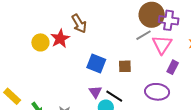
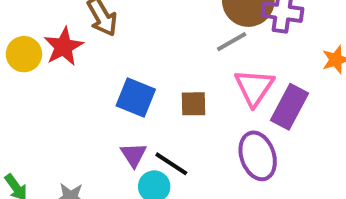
pink triangle: (162, 45) -> (254, 87), moved
purple rectangle: (173, 67) -> (289, 107), size x1.5
purple ellipse: (157, 92) -> (258, 156), turned 65

